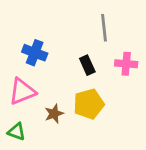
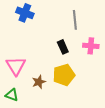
blue cross: (35, 53) -> (25, 13), moved
pink triangle: (22, 91) -> (16, 66), turned -40

